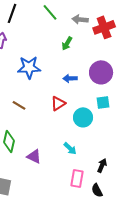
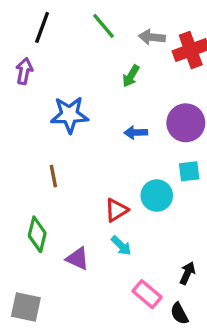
red triangle: (58, 103) -> (116, 210), moved
brown line: (19, 105) -> (53, 176), turned 48
cyan arrow: (70, 148) -> (121, 246), moved
pink rectangle: (77, 178) -> (147, 294), turned -60

